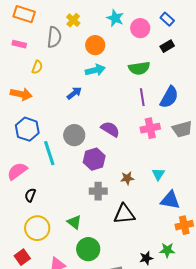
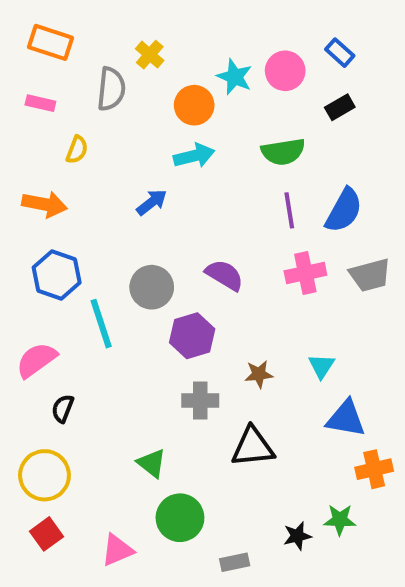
cyan star: (115, 18) -> (235, 77), moved
yellow circle: (37, 228) -> (44, 475), moved

